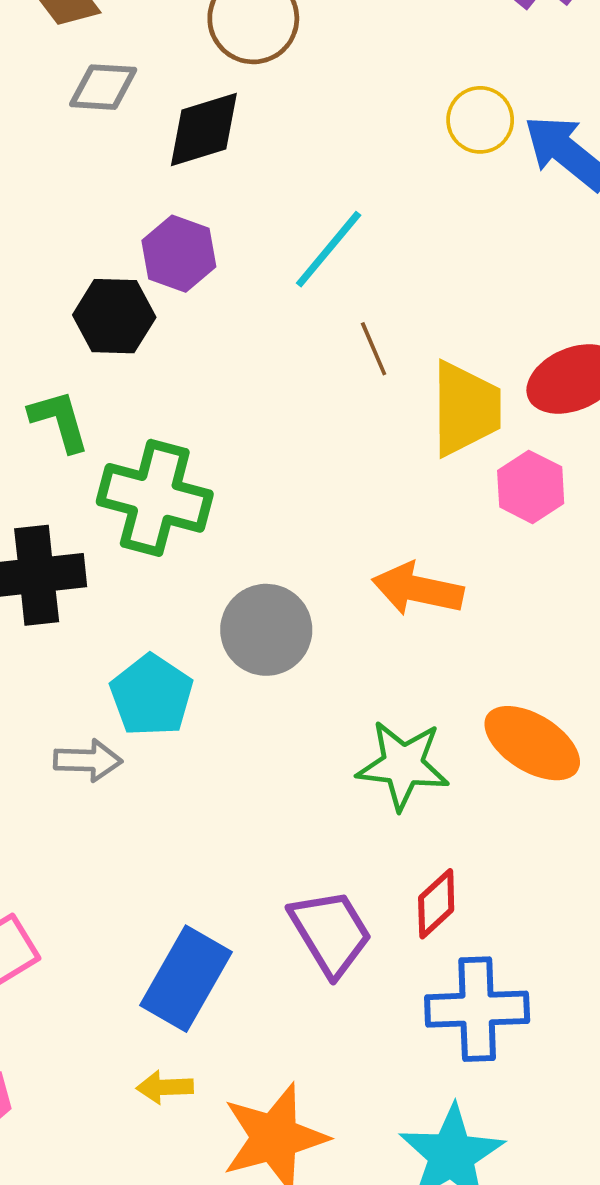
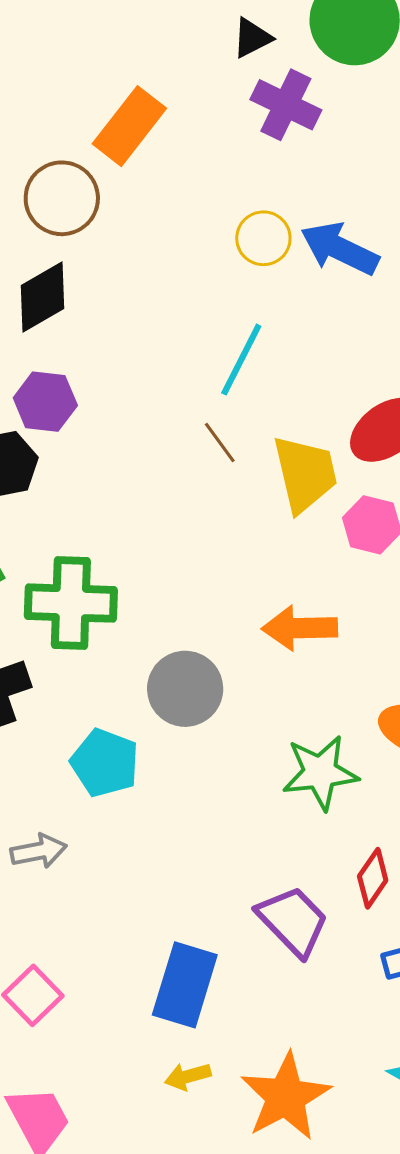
cyan line: (329, 249) -> (241, 360), moved
gray arrow: (88, 760) -> (39, 851), moved

